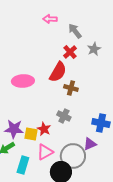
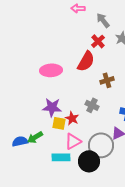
brown cross: (71, 88) -> (107, 80), moved, turned -32
purple star: (14, 129) -> (52, 107), moved
cyan rectangle: (23, 165) -> (61, 157), moved, turned 72

